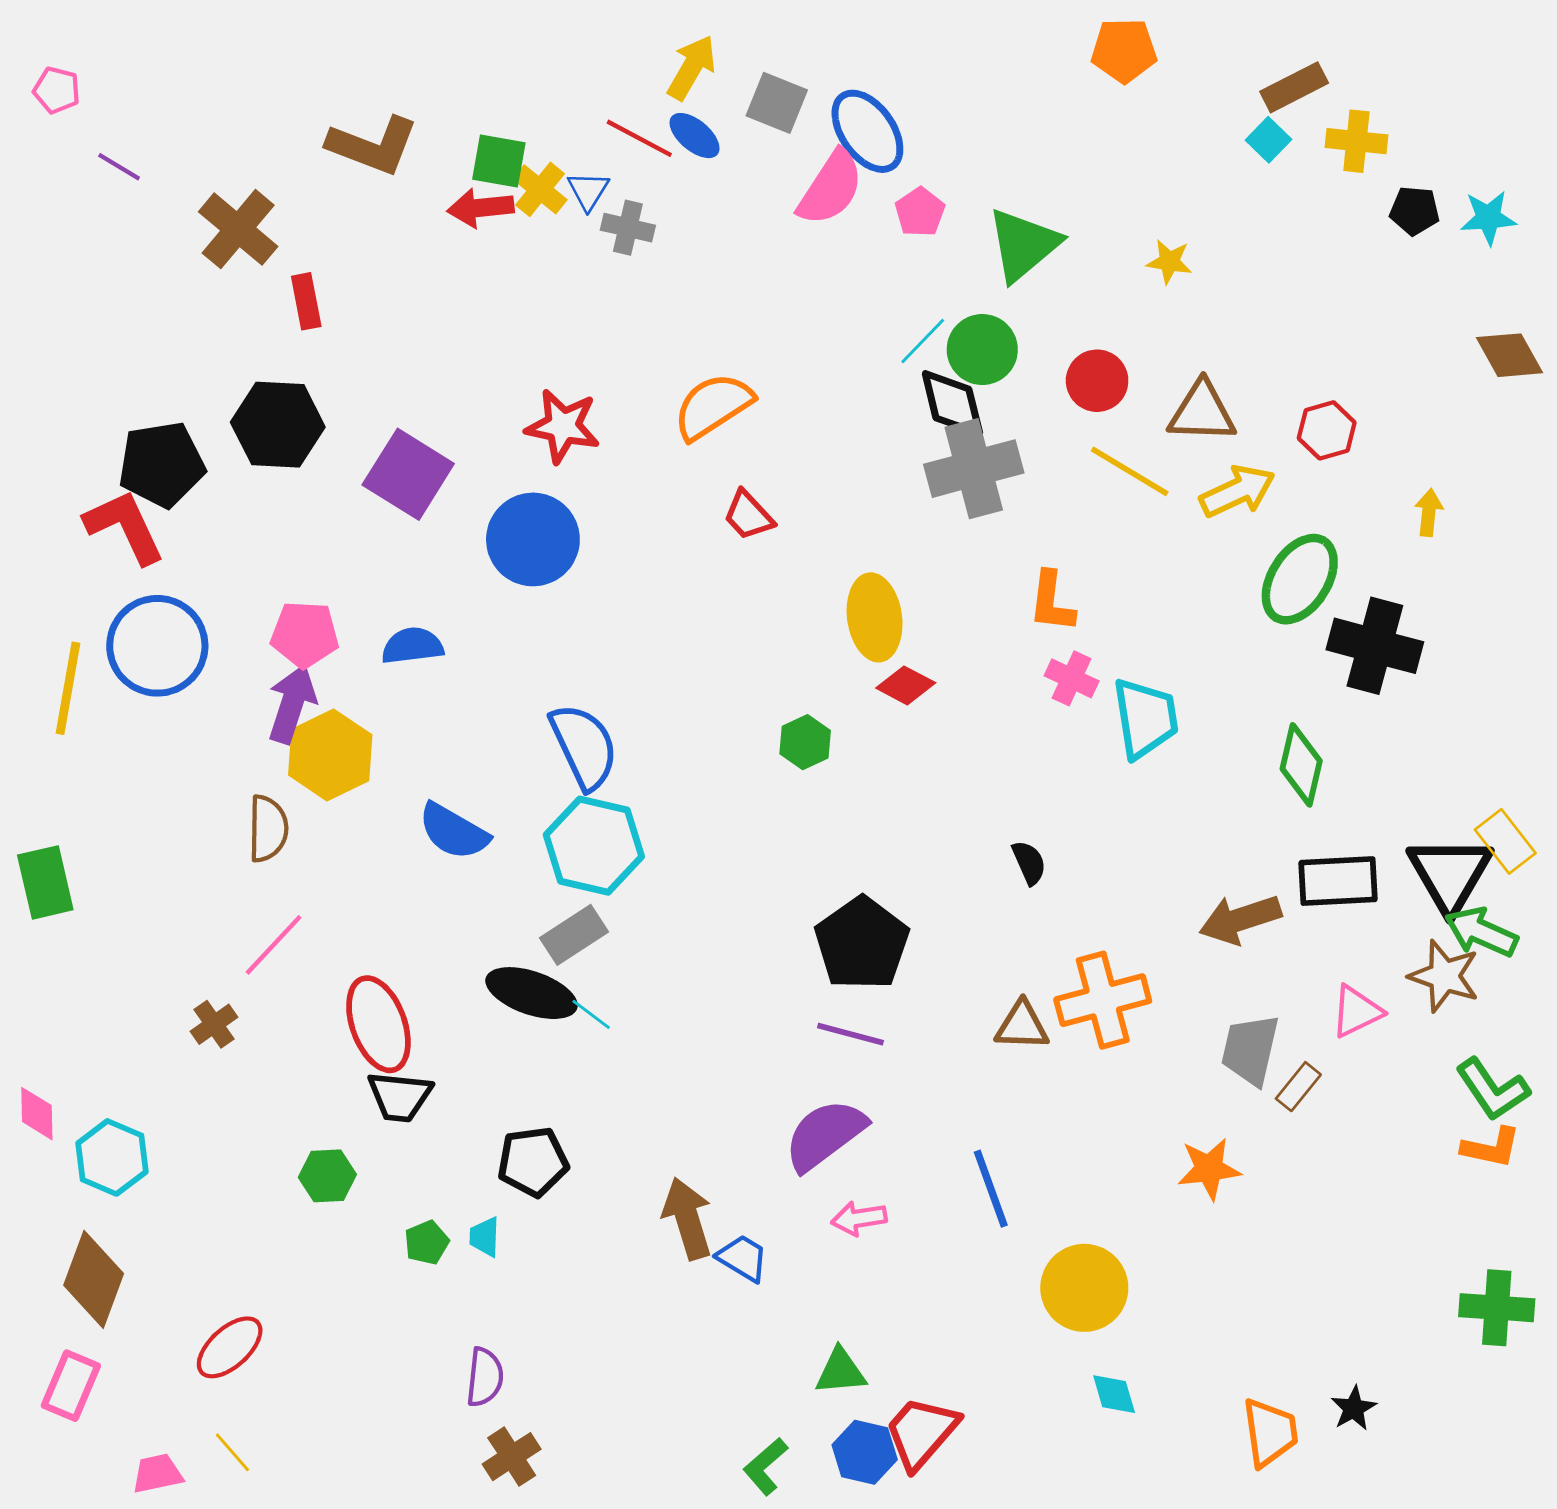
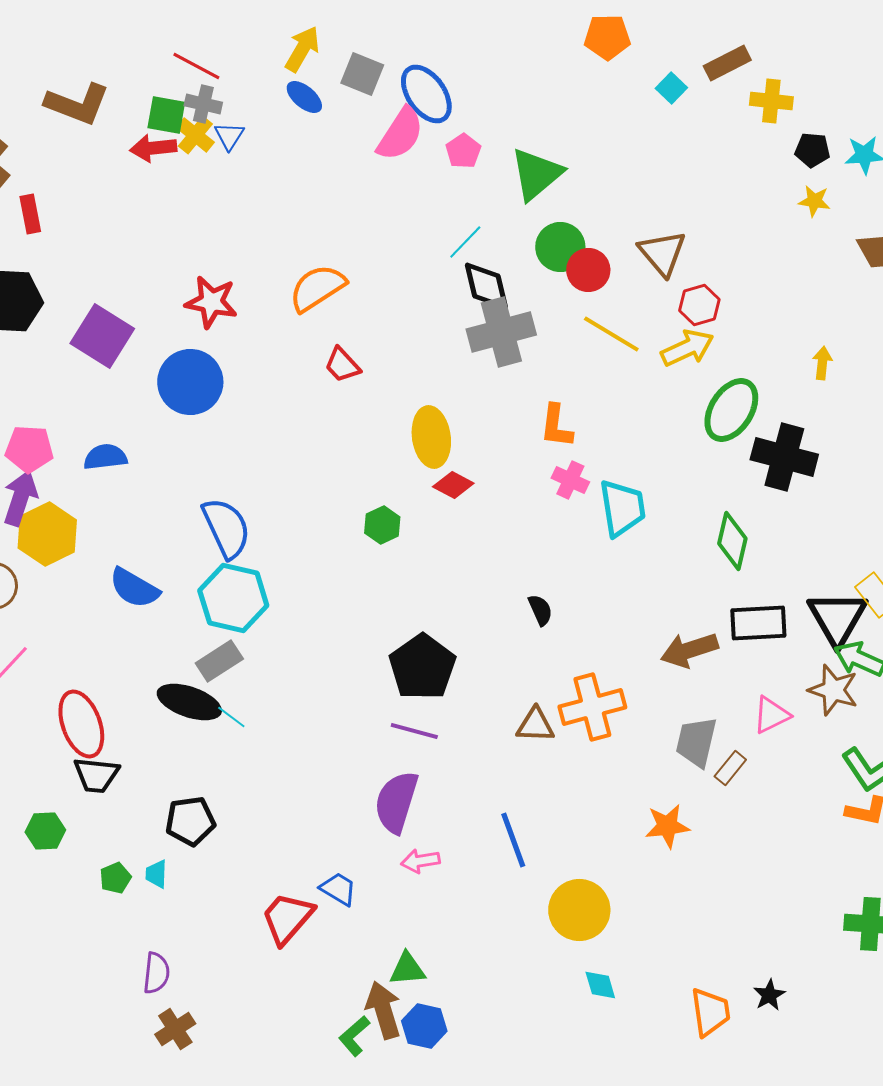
red line: (639, 138) -> (196, 66), moved
cyan square: (1269, 140) -> (671, 88), moved
gray cross: (628, 228) -> (203, 104), moved
yellow star: (1169, 262) -> (814, 201), moved
green circle: (982, 350) -> (560, 247), moved
brown triangle: (1202, 412) -> (662, 253), moved, turned 48
red hexagon: (1327, 430) -> (699, 305), moved
purple semicircle: (825, 1135) -> (396, 802), turned -36
brown arrow: (687, 1218) -> (383, 1010), moved
red trapezoid: (921, 1432) -> (287, 918), moved

